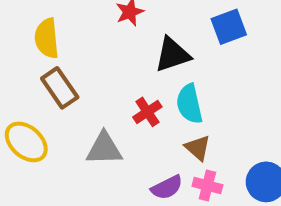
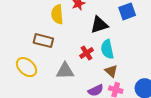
yellow semicircle: (47, 38) -> (57, 14), moved
brown rectangle: (60, 88) -> (43, 41), turned -42

